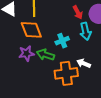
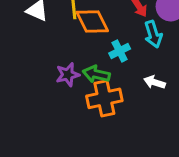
orange diamond: (31, 30) -> (92, 21), moved
orange cross: (66, 73) -> (104, 98), moved

